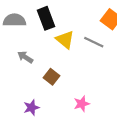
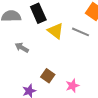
brown square: (51, 77) -> (48, 76), moved

